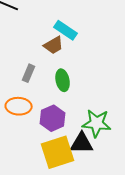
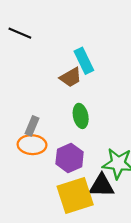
cyan rectangle: (66, 30) -> (84, 61), turned 30
gray rectangle: (29, 73) -> (32, 126), moved

